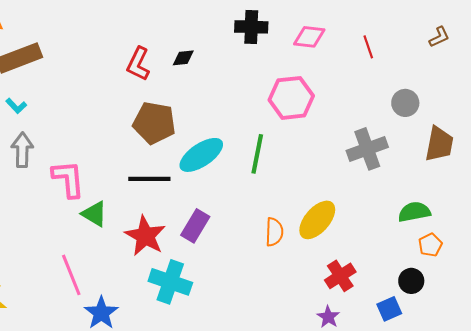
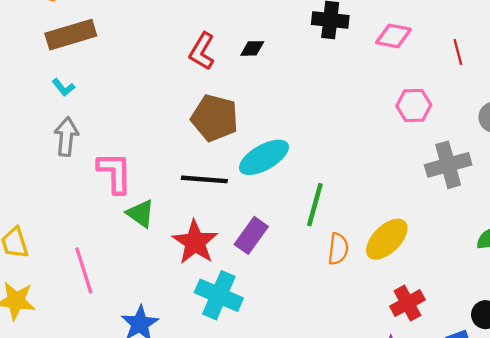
pink hexagon: (291, 98) -> (414, 105), moved, size x0.7
green line: (257, 154) -> (315, 205), moved
pink line: (71, 275) -> (84, 270), moved

